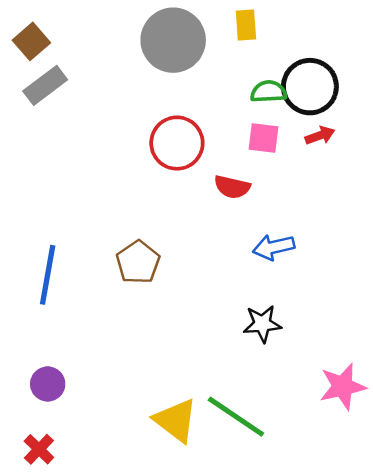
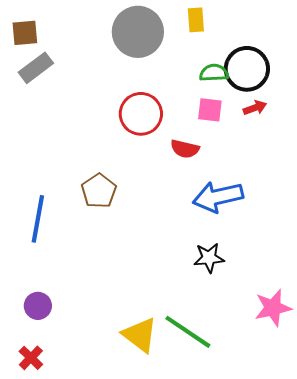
brown square: (31, 41) -> (25, 33), turned 36
blue arrow: (274, 247) -> (218, 197), size x1.5
brown pentagon: (138, 262) -> (99, 191), moved

